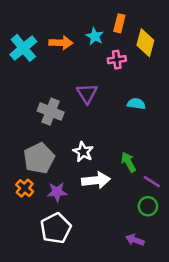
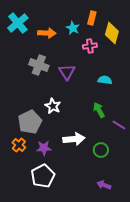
cyan cross: (23, 48) -> (18, 23), moved
gray cross: (51, 112) -> (39, 65), moved
white star: (83, 152) -> (53, 106), moved
green arrow: (128, 162) -> (99, 110), moved
purple line: (152, 182) -> (119, 125), moved
green circle: (148, 206) -> (101, 150), moved

